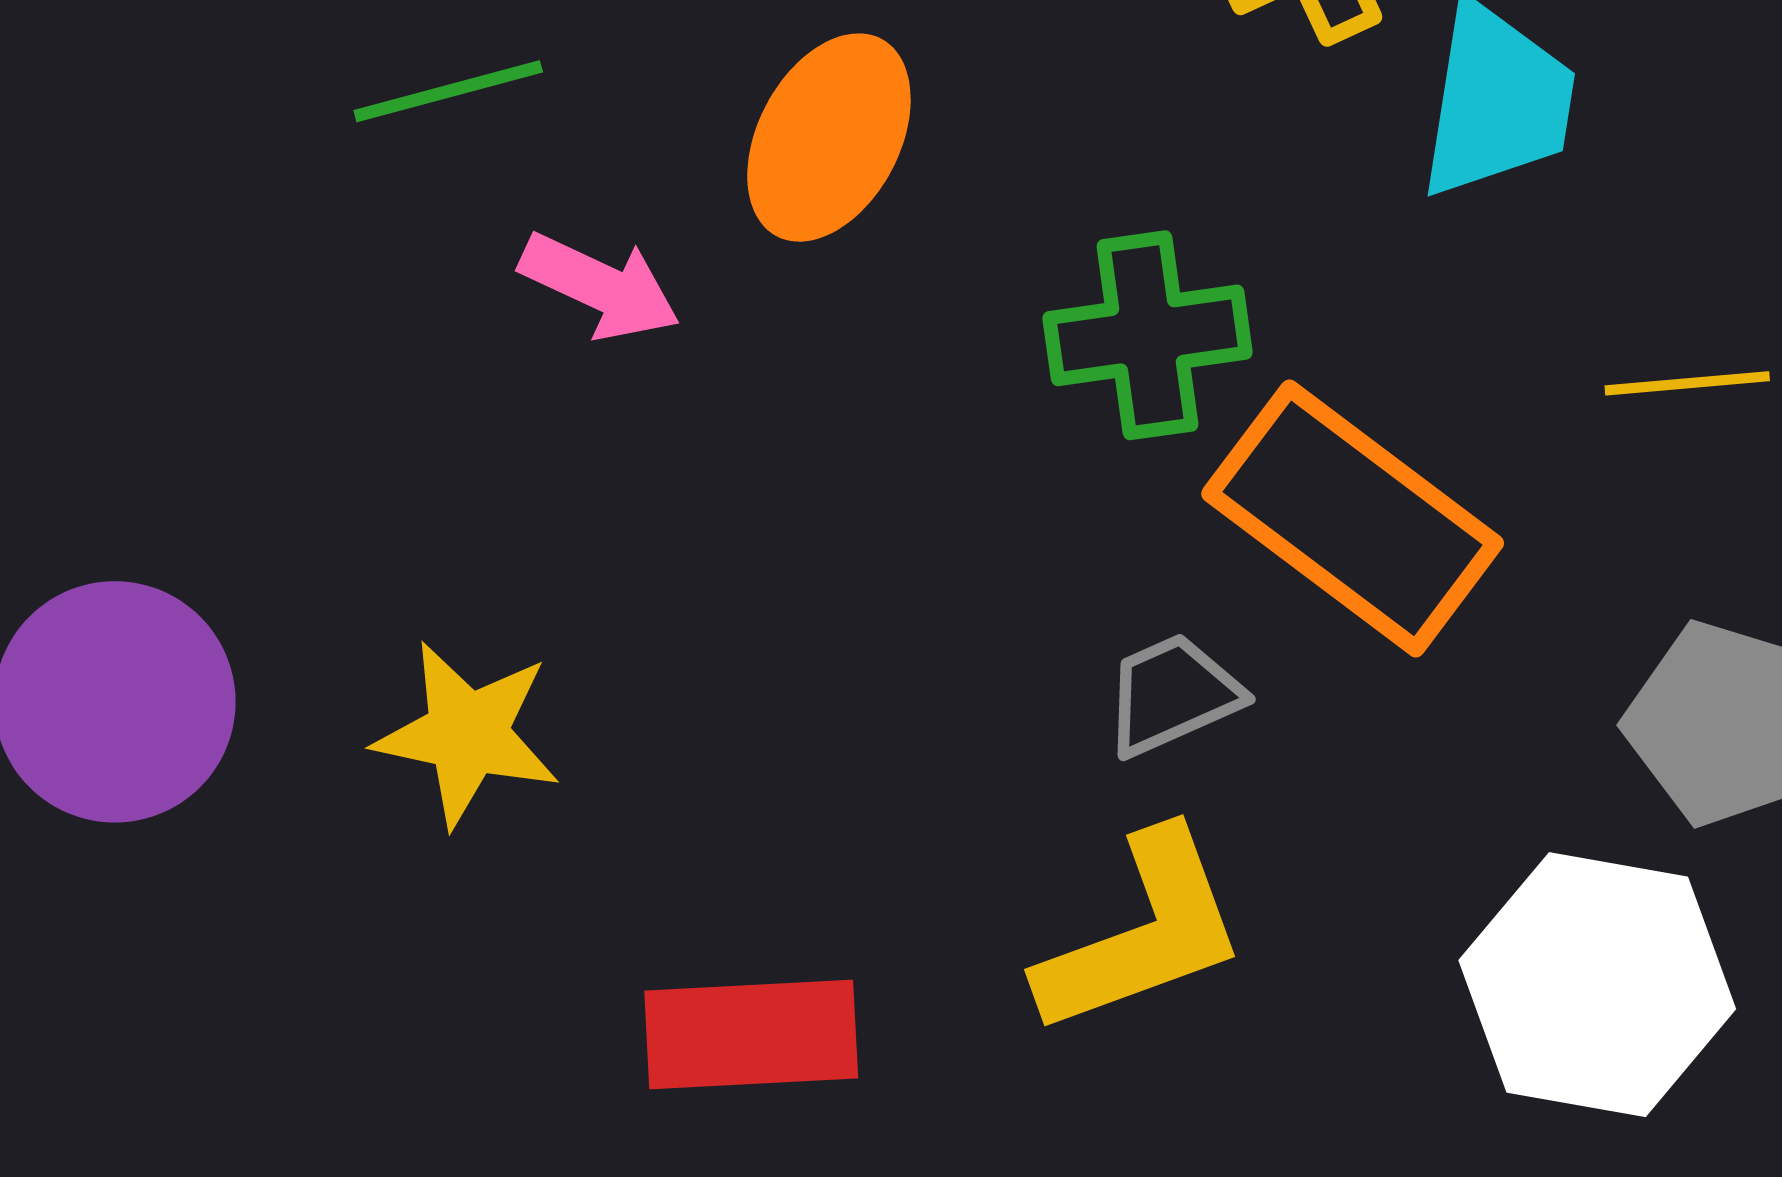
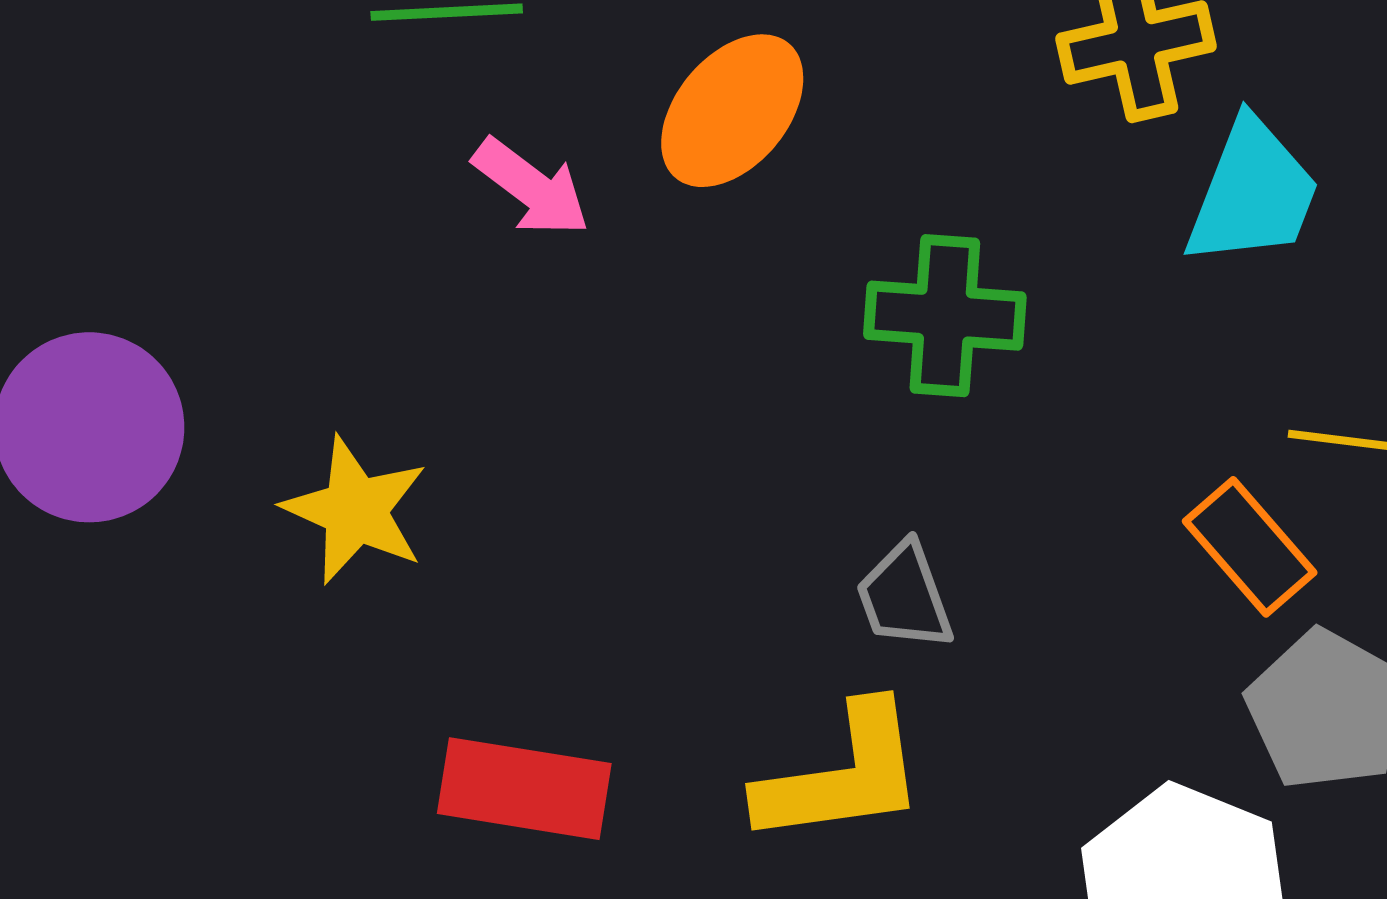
orange rectangle: (1353, 518) -> (1250, 547), moved, size x0.6
gray trapezoid: (1172, 695) -> (905, 596), turned -98

